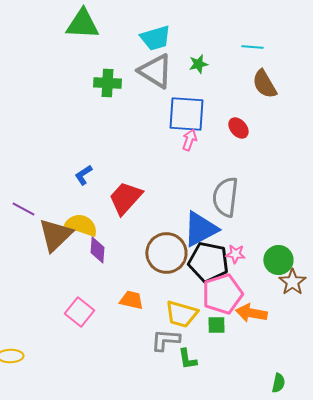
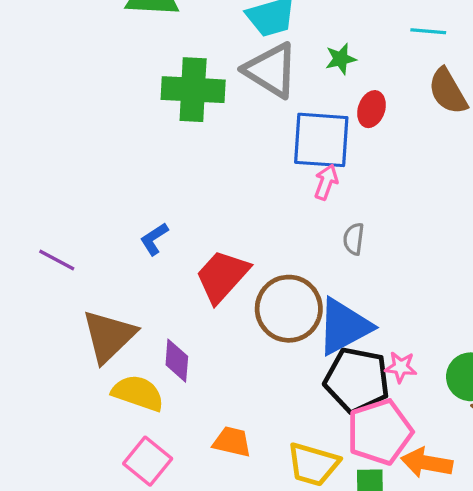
green cross: (107, 83) -> (193, 90), size x1.4
red ellipse: (238, 128) -> (372, 109), moved, turned 60
gray semicircle: (225, 197) -> (354, 239), moved, size x0.5
purple line: (23, 209) -> (57, 260), moved
yellow semicircle: (81, 225) -> (138, 393), moved
brown circle: (166, 253) -> (289, 309), moved

